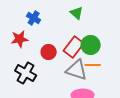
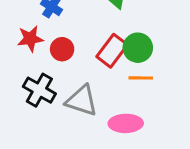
red circle: (49, 52) -> (62, 49), moved
gray triangle: (77, 70) -> (82, 101), moved

